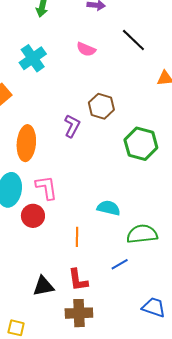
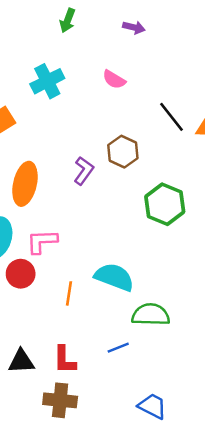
black line: (133, 40) -> (171, 117), moved
pink L-shape: (46, 187) -> (42, 241), turned -92
cyan semicircle: (109, 208) -> (114, 277), size x1.4
orange line: (77, 237) -> (69, 293), moved

